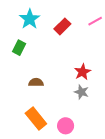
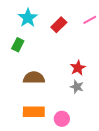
brown semicircle: (36, 82) -> (34, 78), size x1.5
orange rectangle: (36, 118) -> (34, 112), turned -50

